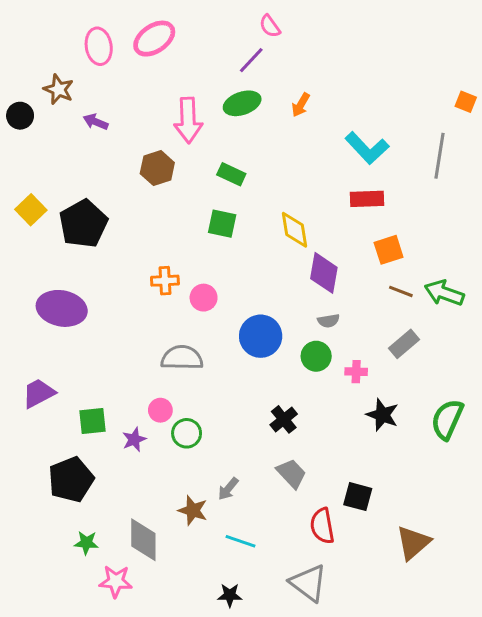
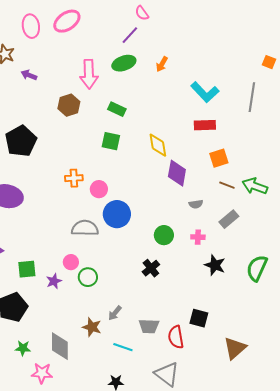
gray semicircle: (328, 321) -> (196, 204), moved
blue circle: (261, 336) -> (117, 214), moved
green circle: (316, 356) -> (164, 235), moved
gray trapezoid: (291, 473) -> (149, 326), moved, turned 135

